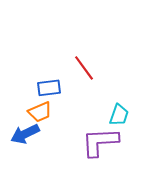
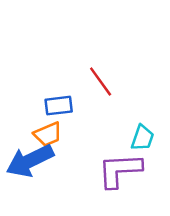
blue arrow: (25, 134) -> (30, 161), size x1.4

